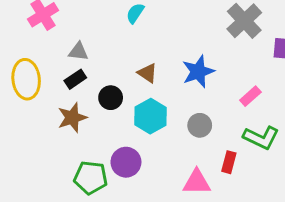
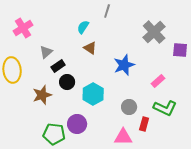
gray triangle: (78, 52) -> (46, 52), turned -48
brown triangle: (147, 73) -> (90, 48), moved
black rectangle: (75, 79) -> (58, 66), moved
gray circle: (200, 125) -> (129, 107), moved

